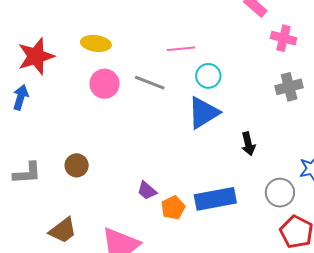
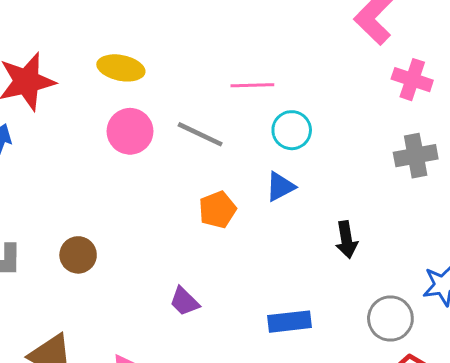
blue triangle: (203, 113) -> (280, 187), size x0.6
blue rectangle: (215, 199) -> (289, 322), size x0.7
orange pentagon: (173, 208) -> (218, 210), moved

